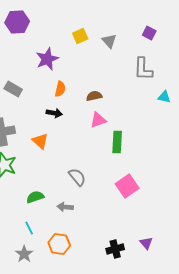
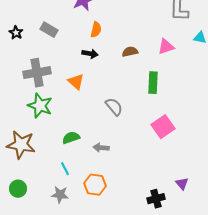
brown semicircle: (94, 96) -> (130, 52), moved
pink triangle: (98, 120) -> (166, 47), moved
gray semicircle: (77, 177) -> (114, 107), moved
black cross: (115, 249) -> (156, 199), moved
gray star: (24, 254) -> (60, 195), turned -30

